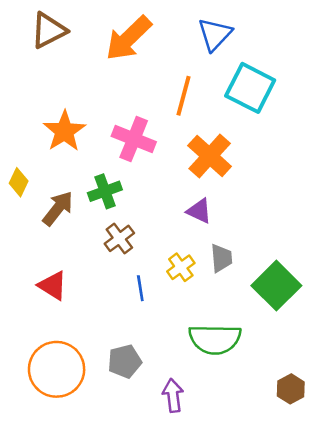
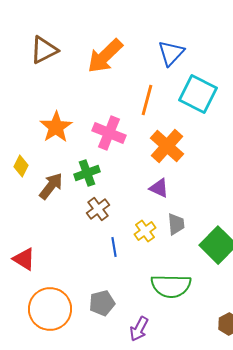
red triangle: (53, 286) -> (24, 259), moved
purple arrow: (173, 395) -> (139, 329), turned -145

